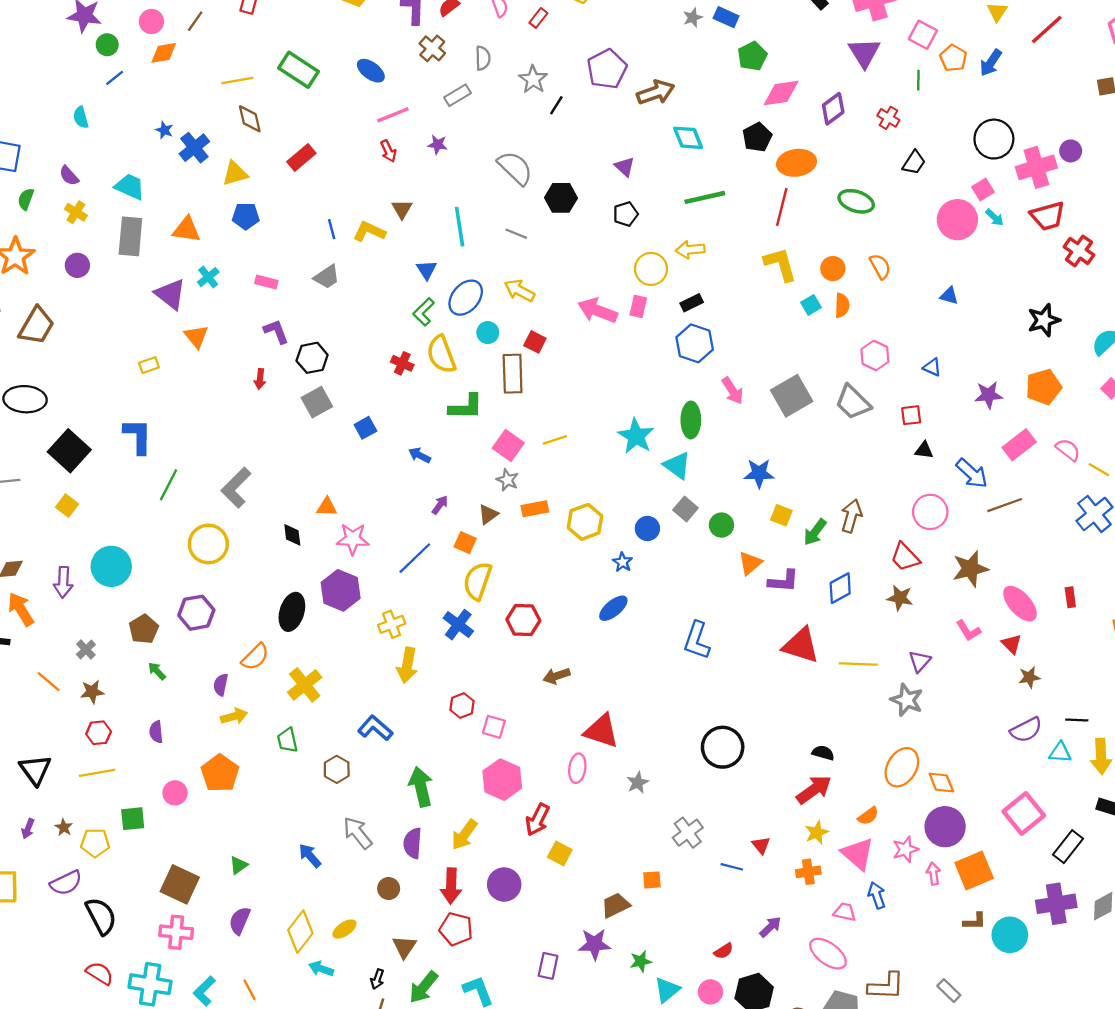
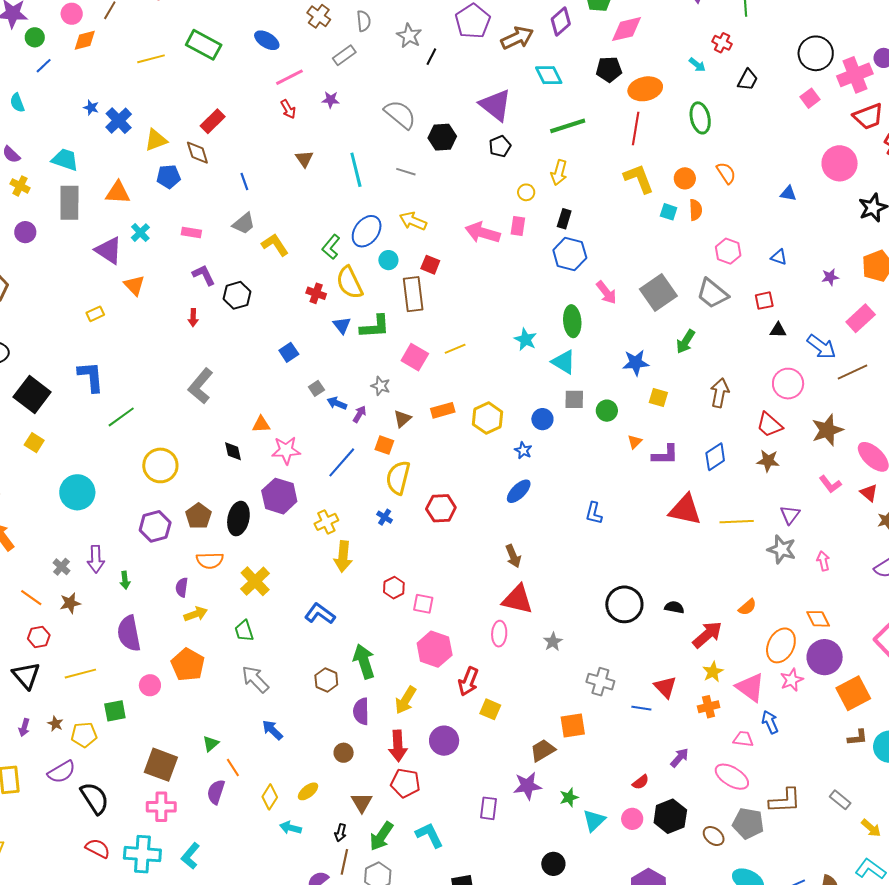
purple diamond: (833, 109) -> (561, 22), moved
brown diamond: (250, 119) -> (197, 153), moved
black pentagon: (757, 137) -> (609, 69), turned 30
purple triangle: (625, 167) -> (495, 105), size x1.8
green ellipse: (856, 201) -> (700, 118), turned 64
cyan arrow: (994, 217) -> (697, 65), moved
pink circle: (957, 220) -> (840, 163), moved
yellow L-shape: (369, 232) -> (275, 245), moved, turned 36
yellow arrow: (690, 250) -> (559, 173), turned -65
yellow circle: (651, 269) -> (526, 192), size x0.6
blue triangle: (427, 270) -> (342, 325), moved
black rectangle: (692, 303) -> (564, 219), turned -42
cyan square: (811, 305) -> (669, 212), turned -36
purple star: (988, 395) -> (830, 277), size x0.7
gray square: (317, 402) -> (316, 388), moved, size x0.6
cyan star: (636, 436) -> (526, 339), size x0.7
blue arrow: (420, 455) -> (337, 403), moved
gray star: (507, 480) -> (381, 386), moved
green line: (169, 485) -> (121, 417), turned 32
gray L-shape: (236, 488) -> (200, 386), moved
gray square: (686, 509) -> (574, 399), turned -35
green arrow: (815, 532) -> (686, 342), moved
orange triangle: (750, 563) -> (635, 442), size x0.7
purple arrow: (63, 582) -> (96, 559), moved
blue cross: (458, 625) -> (385, 517), size x0.6
brown pentagon: (144, 629) -> (198, 516), moved
blue L-shape: (697, 640) -> (594, 513), size x0.7
orange semicircle: (255, 657) -> (210, 560), turned 48
green arrow: (157, 671) -> (125, 580), turned -138
brown arrow: (557, 676) -> (513, 556), moved, turned -90
purple semicircle: (156, 732) -> (129, 633), size x1.8
red hexagon: (99, 733) -> (39, 637), moved
black semicircle: (823, 753) -> (674, 607), moved
orange ellipse: (902, 767) -> (781, 645), moved
brown hexagon: (337, 769) -> (326, 680), moved
orange semicircle: (868, 816) -> (747, 607), moved
gray arrow: (358, 833) -> (255, 679), moved
gray cross: (688, 833) -> (600, 682), turned -32
red triangle: (761, 845) -> (665, 687), size x1.4
pink arrow: (933, 874) -> (823, 561), moved
orange square: (652, 880) -> (573, 726), size x1.5
yellow diamond: (300, 932) -> (270, 797), size x0.7
orange line: (249, 990) -> (233, 767), moved

